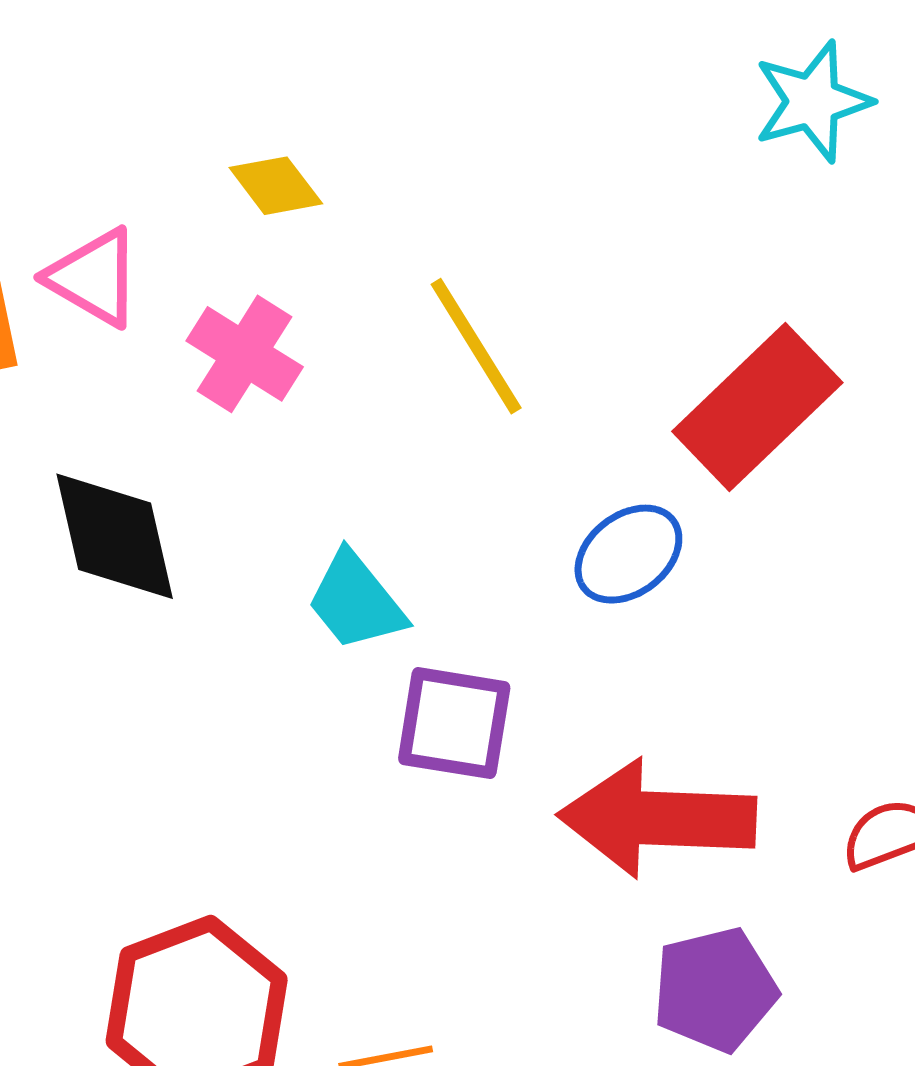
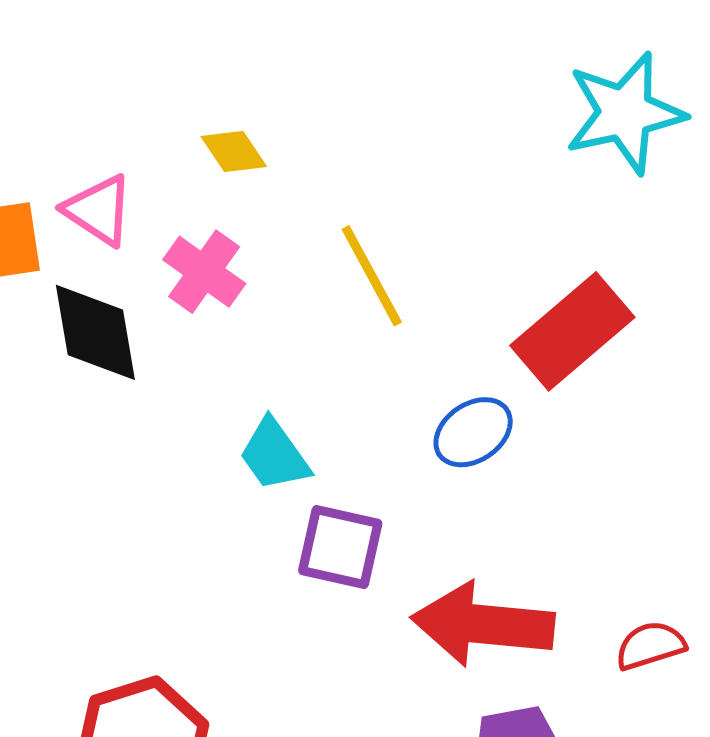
cyan star: (813, 101) -> (625, 113), size x1.4
black diamond: (115, 536) -> (95, 332), moved

